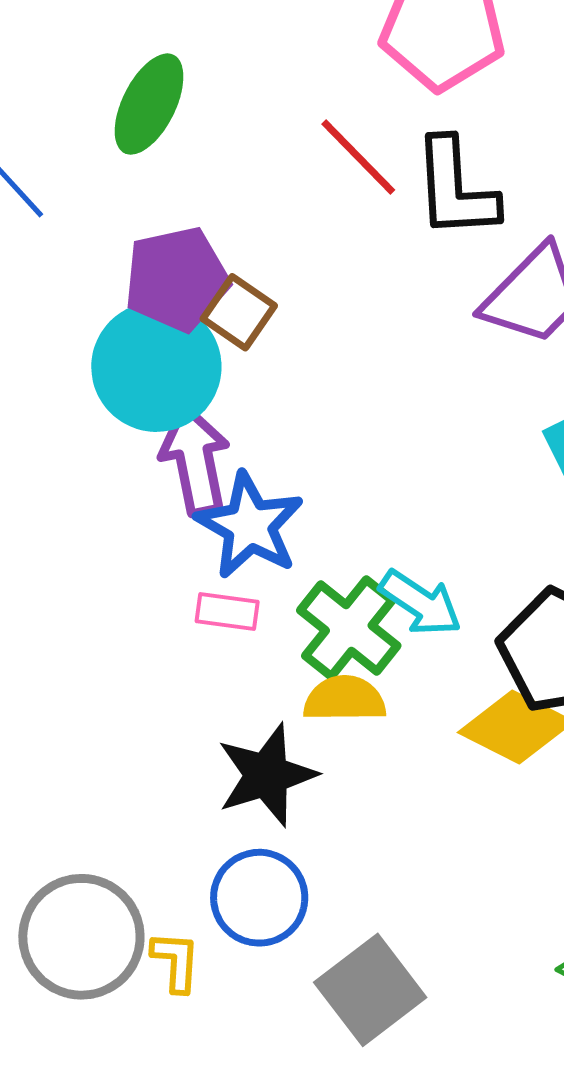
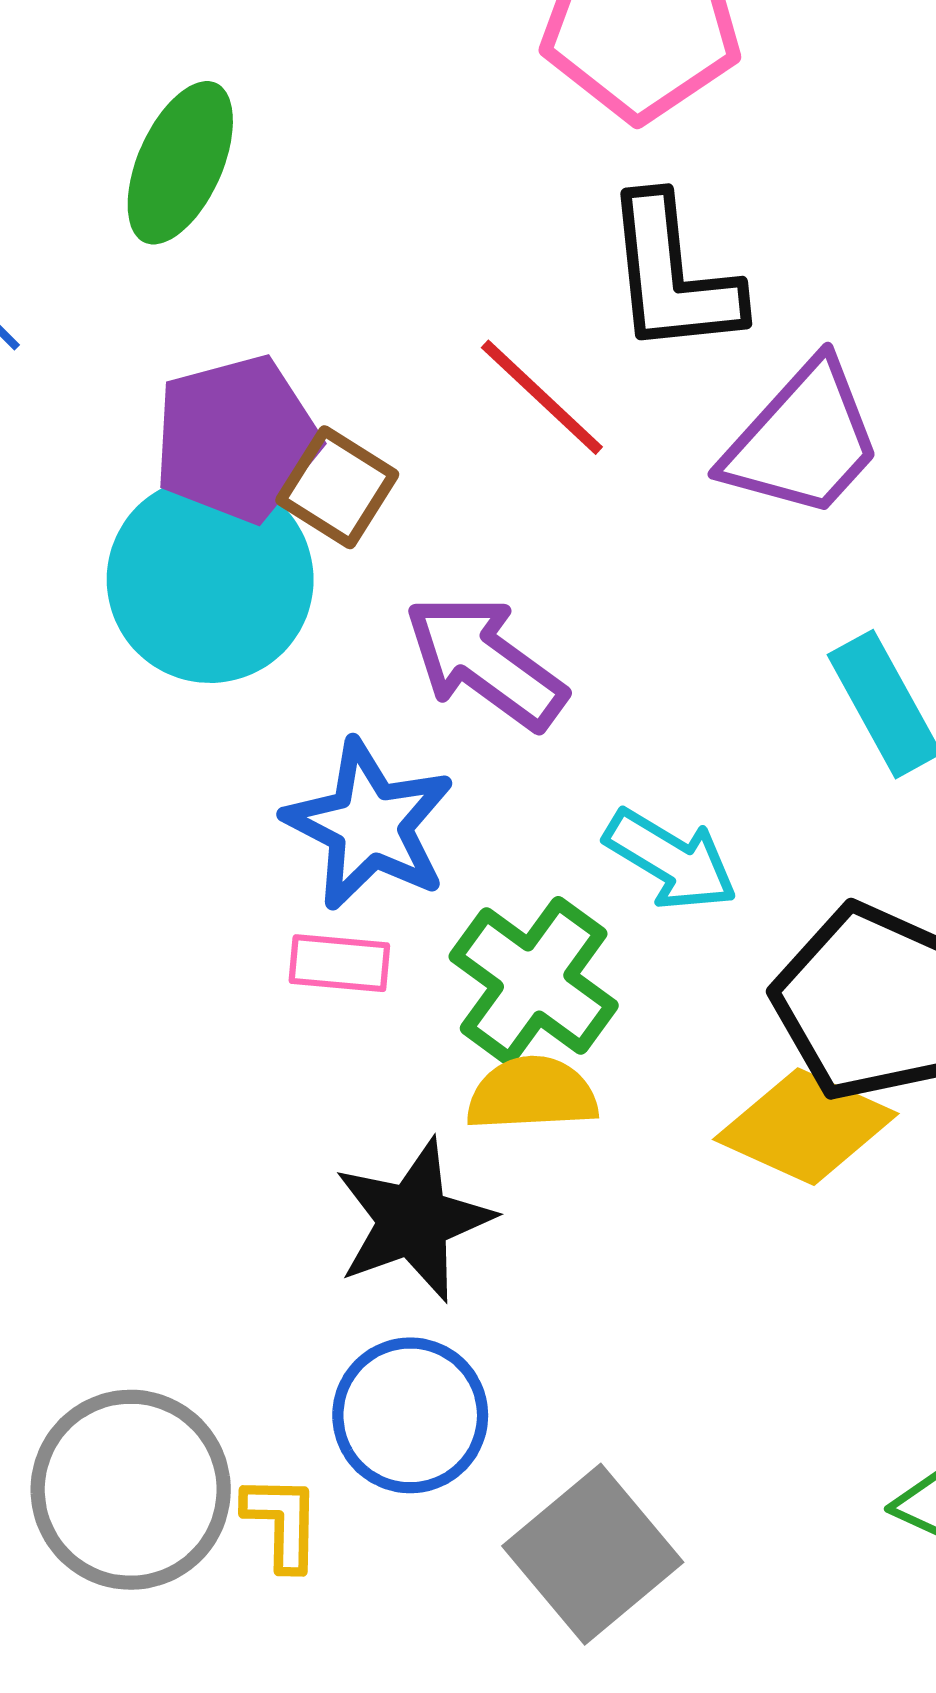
red line: (358, 157) -> (542, 397), moved
purple arrow: (195, 460) -> (485, 662), moved, turned -40
cyan arrow: (420, 603) -> (671, 860), moved

